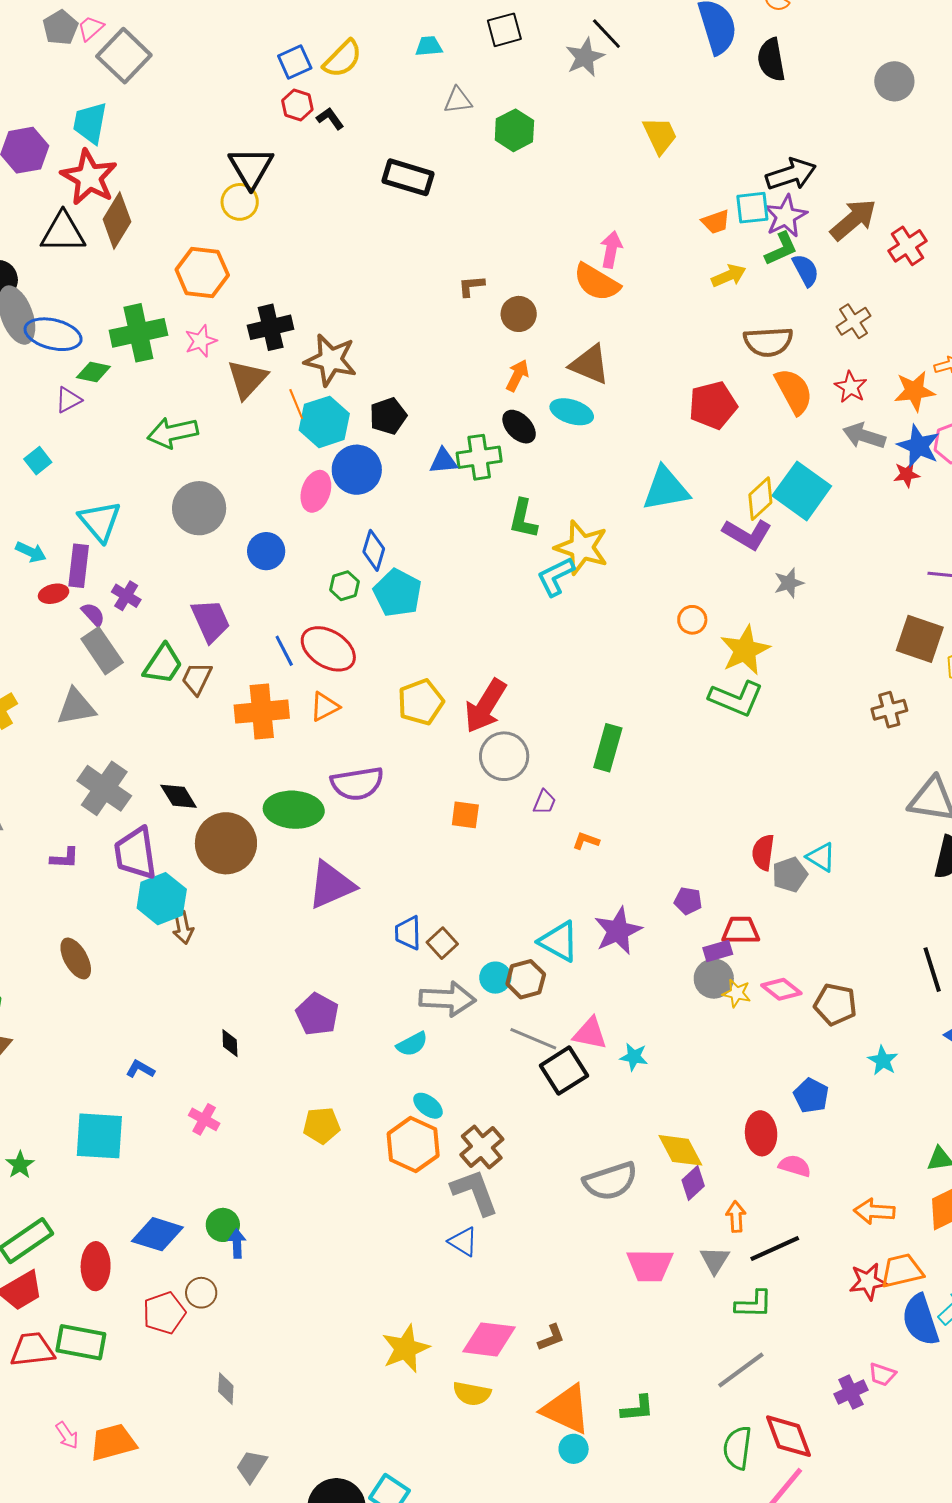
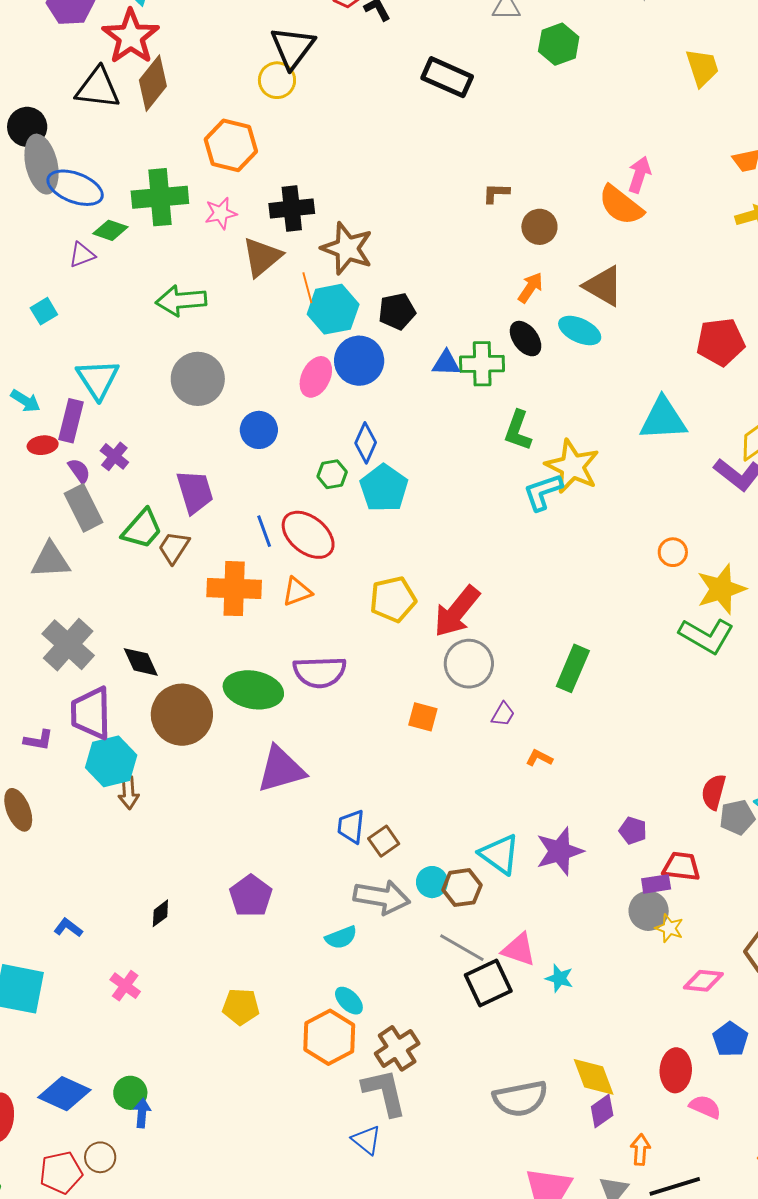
purple L-shape: (65, 858) -> (38, 740), moved
pink diamond: (781, 989) -> (703, 981), moved, turned -39
black diamond: (230, 1043) -> (160, 913), turned 48

